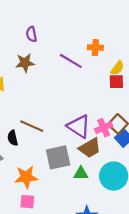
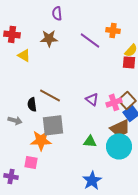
purple triangle: (79, 126) -> (92, 99), size x0.6
brown trapezoid: (90, 148) -> (120, 128), moved
gray square: (58, 157) -> (53, 125), moved
pink square: (27, 202) -> (31, 162), moved

